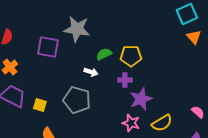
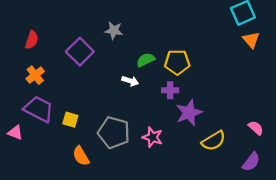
gray star: (77, 29) -> (114, 30), size x0.6
purple square: (48, 47) -> (80, 52), turned 35
gray pentagon: (77, 100) -> (114, 133), moved
pink star: (131, 123) -> (153, 137), moved

